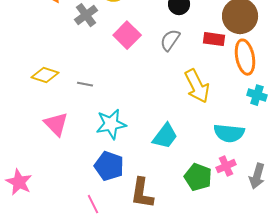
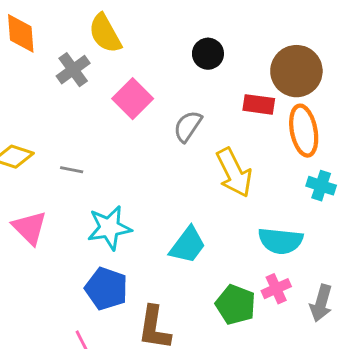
gray semicircle: (170, 40) -> (188, 126), moved

